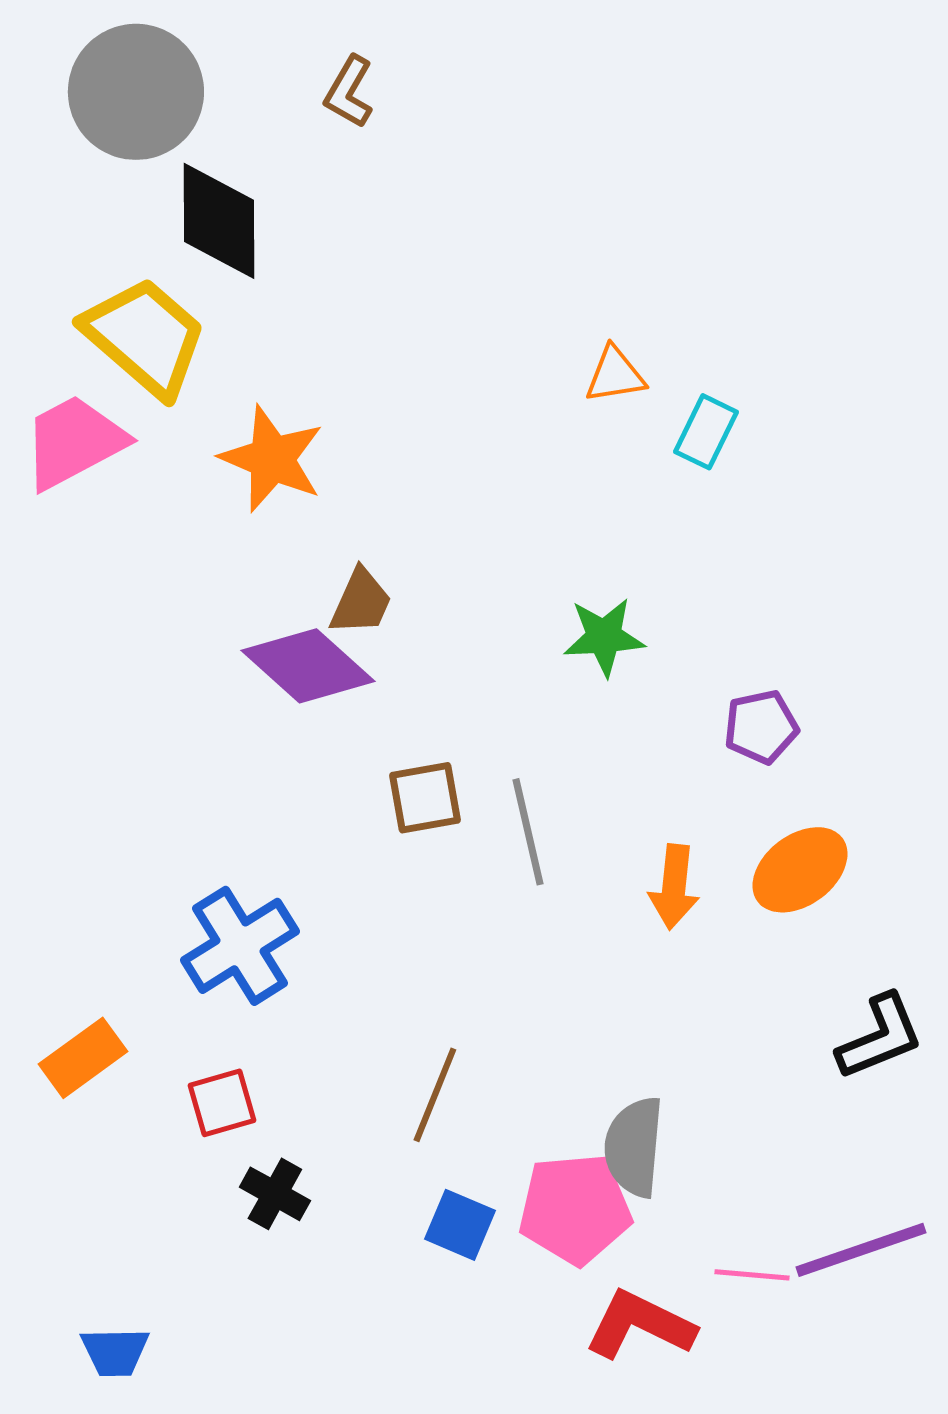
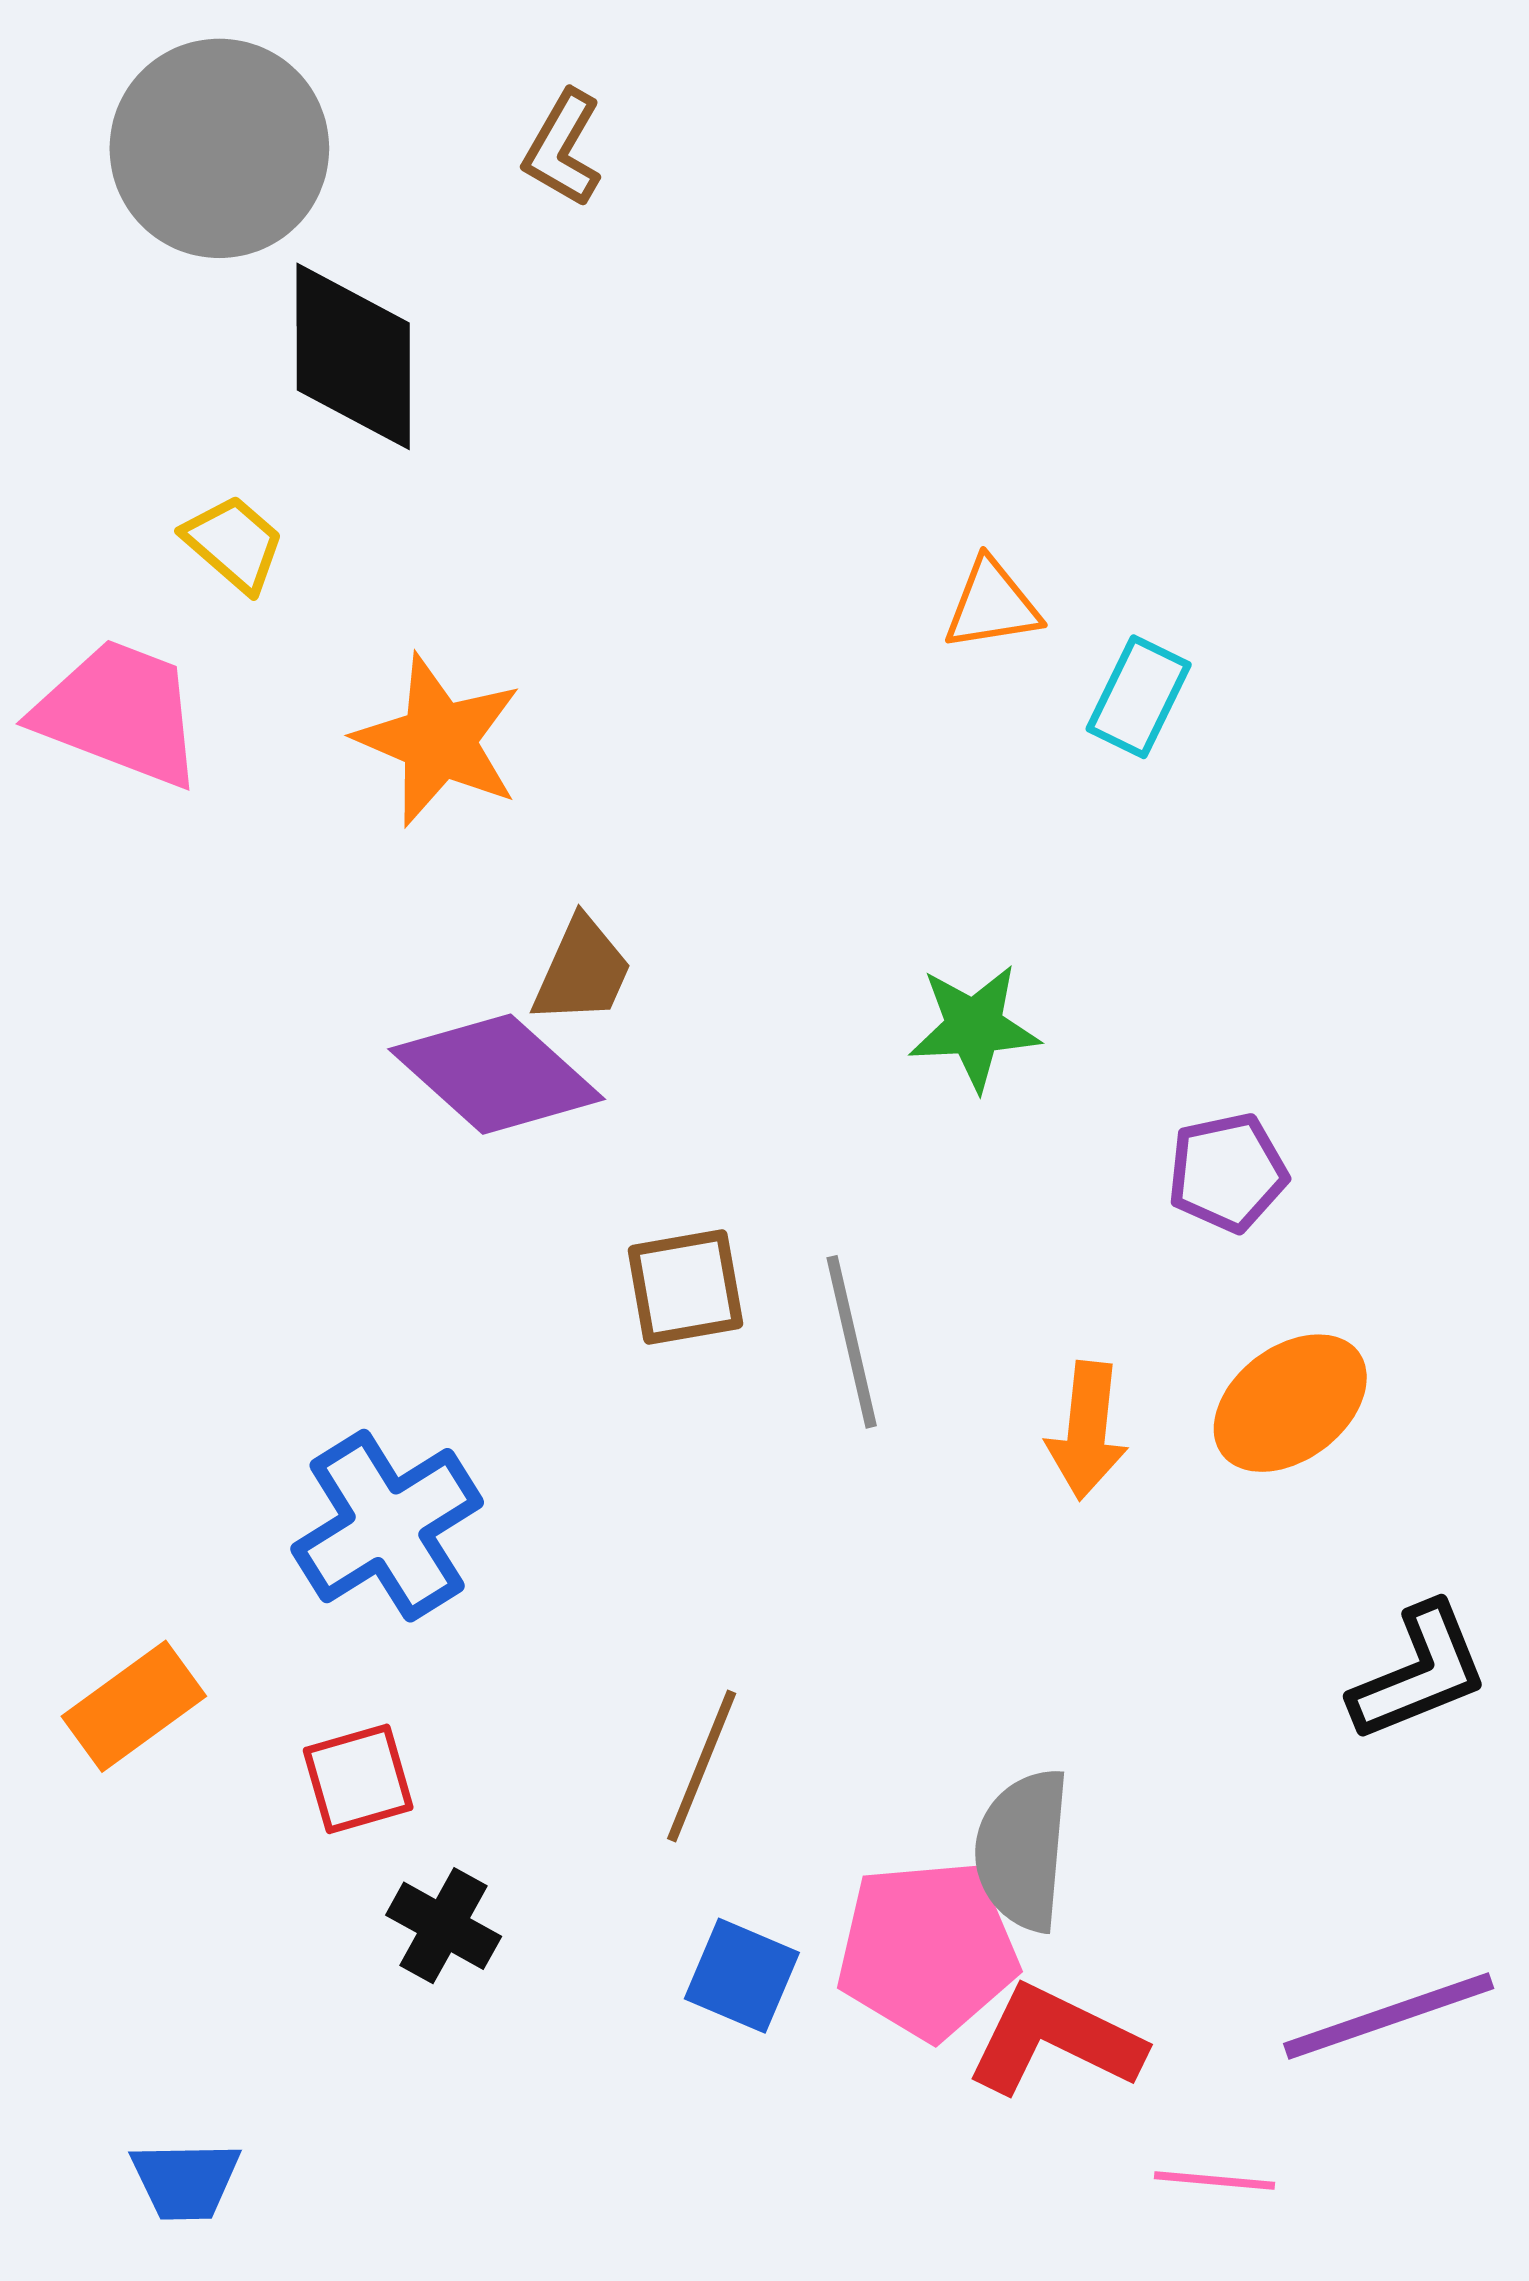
yellow trapezoid: (145, 337) -> (234, 544), size x0.5
pink trapezoid: (74, 442) -> (119, 713), turned 49
pink line: (752, 1275) -> (1214, 2180), moved
red L-shape: (640, 1325) -> (1055, 2040), moved

